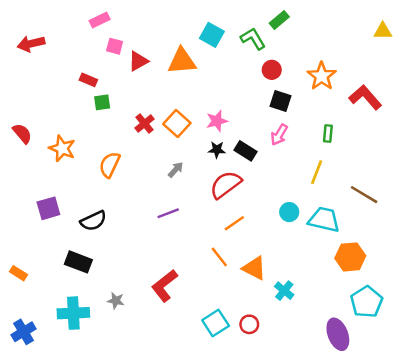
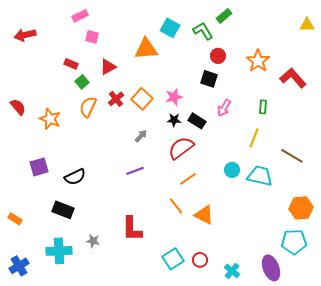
red triangle: (138, 61) -> (108, 67), moved
black square: (280, 101) -> (209, 79), moved
green square: (102, 102) -> (82, 82), turned -32
orange semicircle: (110, 165) -> (88, 107), moved
orange hexagon: (350, 257) -> (301, 208), moved
red L-shape: (164, 286) -> (132, 229), turned -52
cyan cross: (284, 291) -> (232, 271), moved
cyan pentagon: (367, 302) -> (294, 242), turned 30

